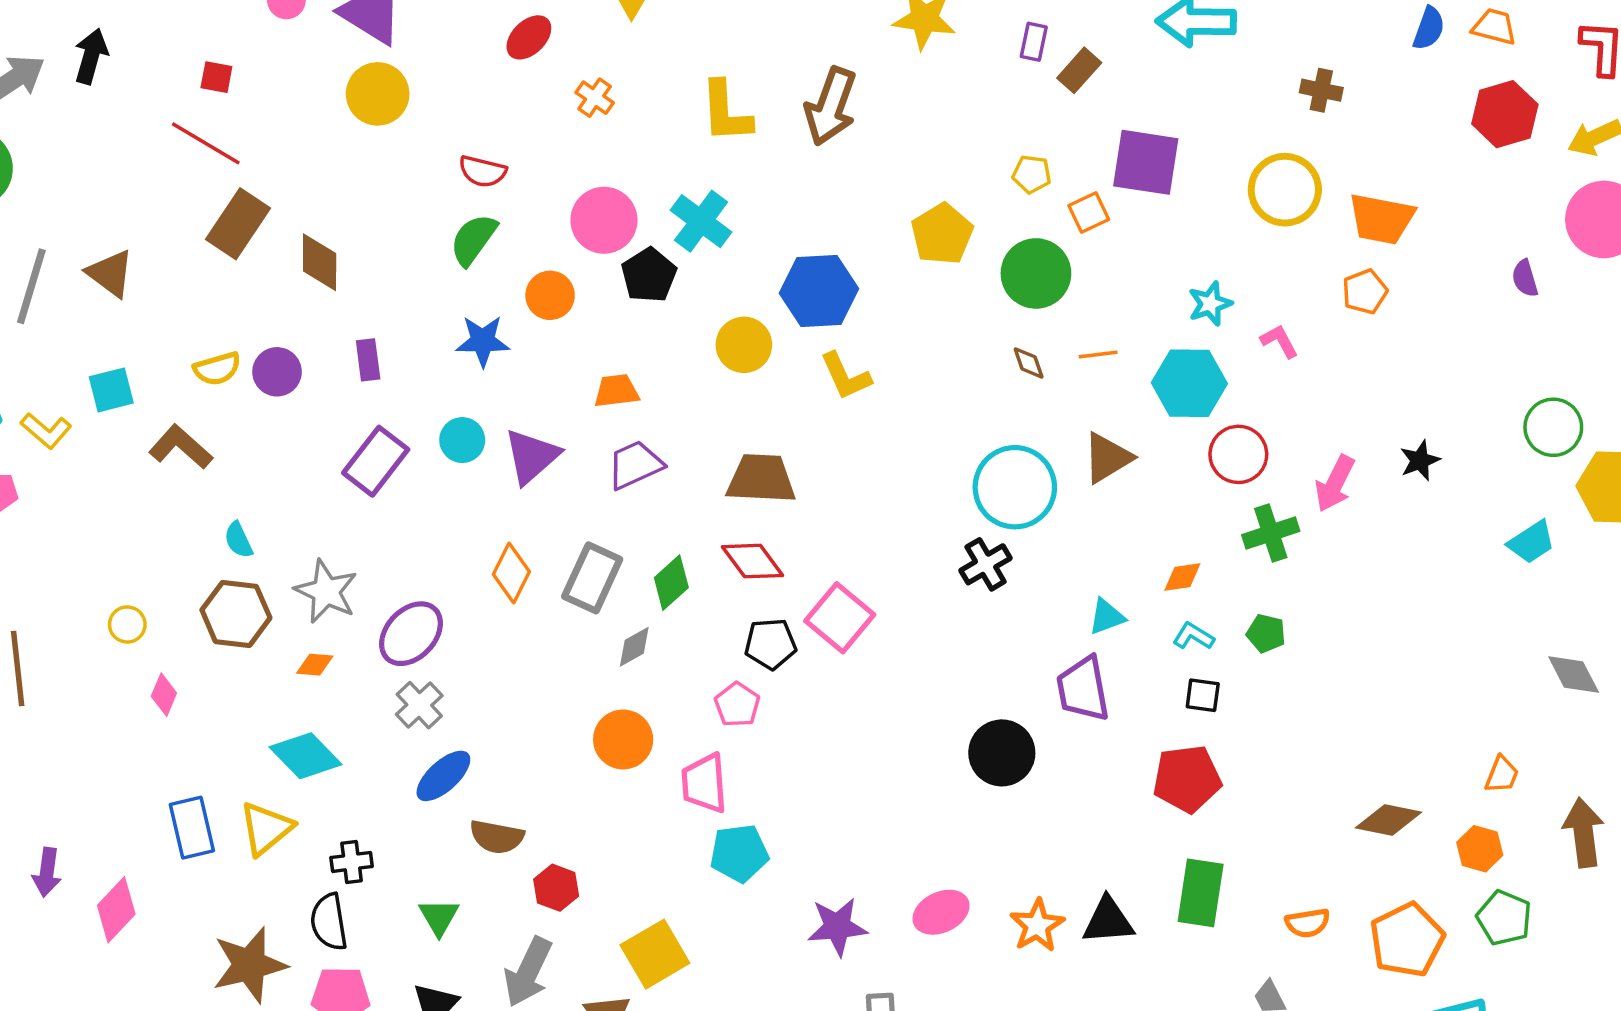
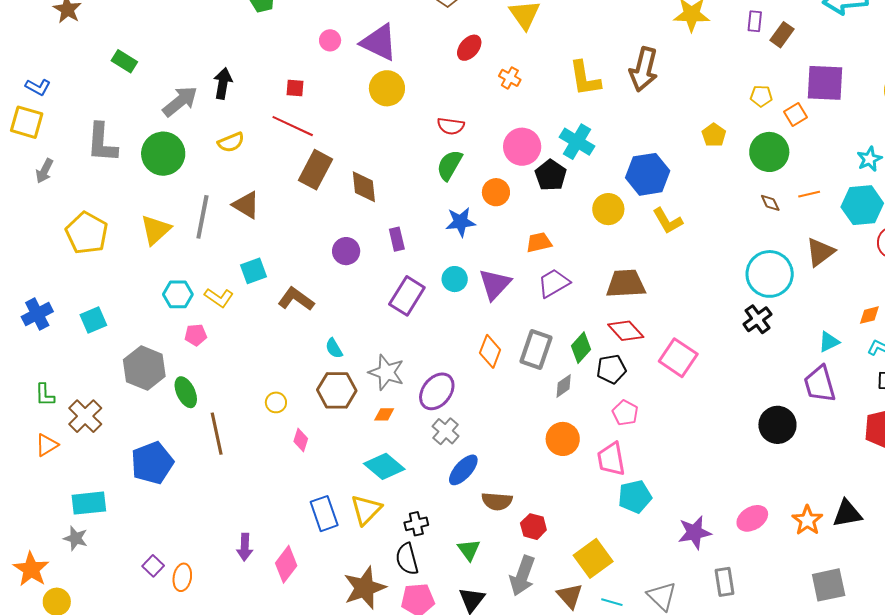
yellow pentagon: (942, 234) -> (714, 135), size x0.7
yellow semicircle: (217, 369) -> (231, 142), moved
black pentagon: (771, 644) -> (611, 369), moved

